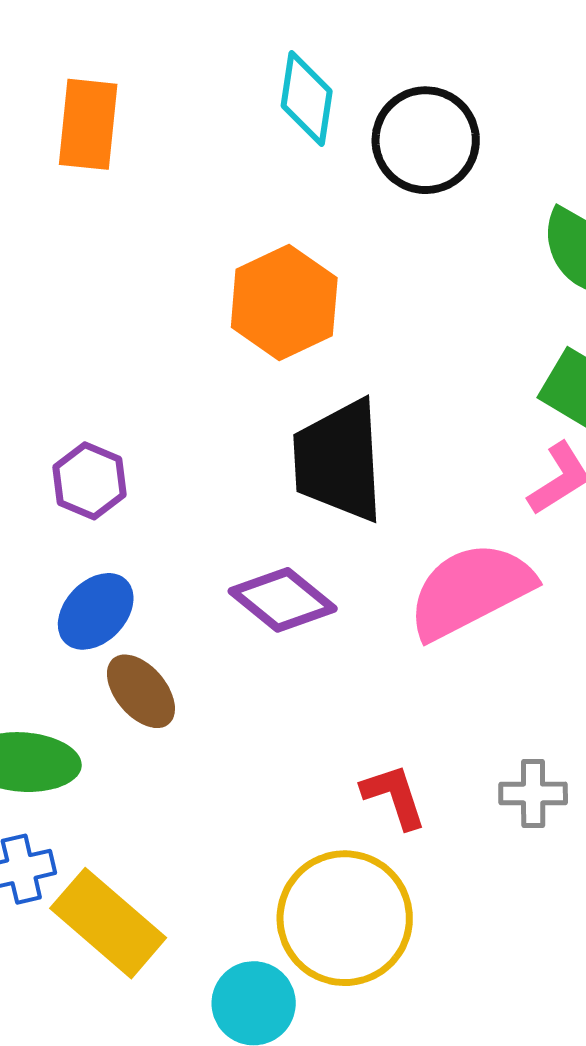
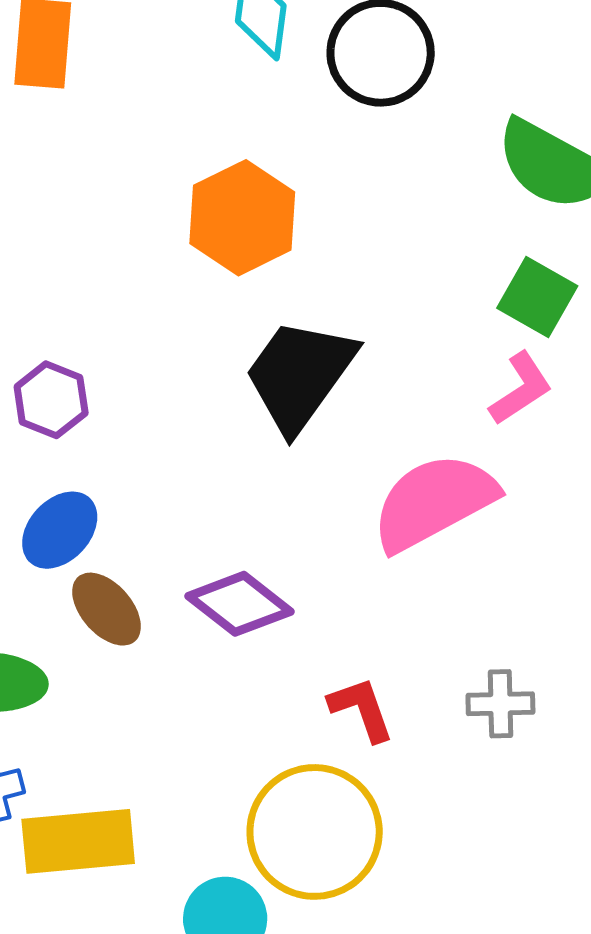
black trapezoid: (339, 461) -> (300, 375), turned 40
purple diamond: (283, 600) -> (239, 604), moved
yellow rectangle: (108, 923) -> (78, 841), turned -45

